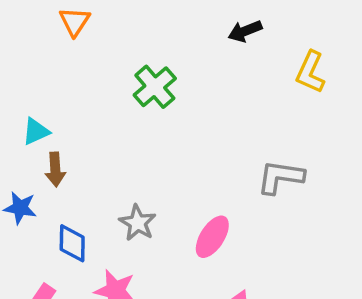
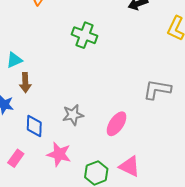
green cross: (155, 87) -> (84, 35), turned -30
gray star: (138, 223) -> (73, 115), turned 30

